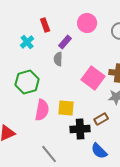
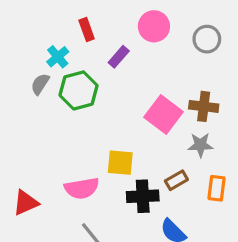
gray semicircle: (58, 59) -> (40, 84), moved, turned 32
green hexagon: (27, 82) -> (79, 90), moved
pink semicircle: (42, 110) -> (82, 188), moved, turned 70

